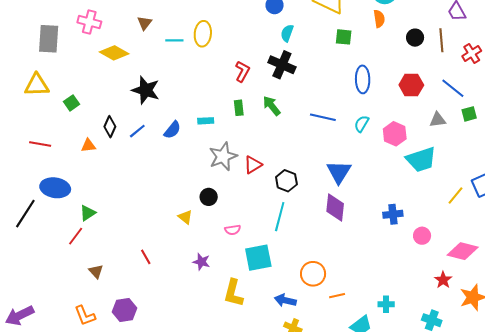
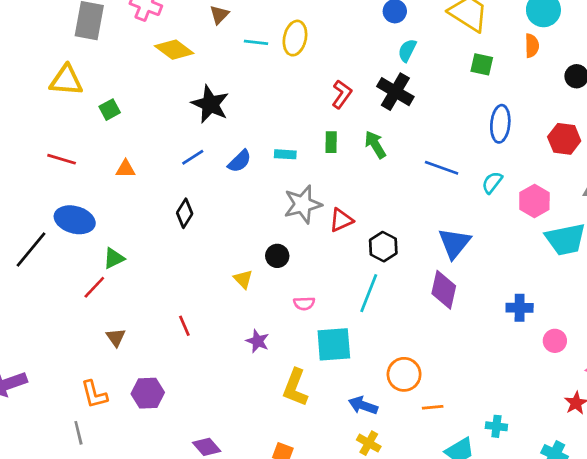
black diamond: (110, 127) -> (185, 213), moved

